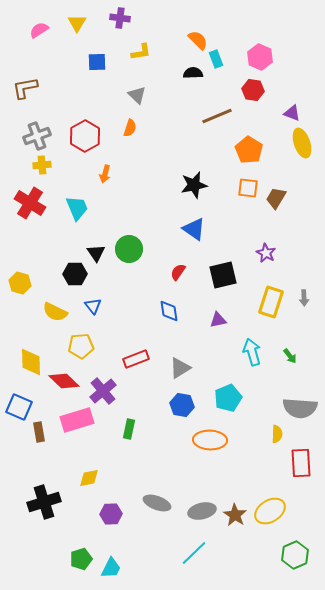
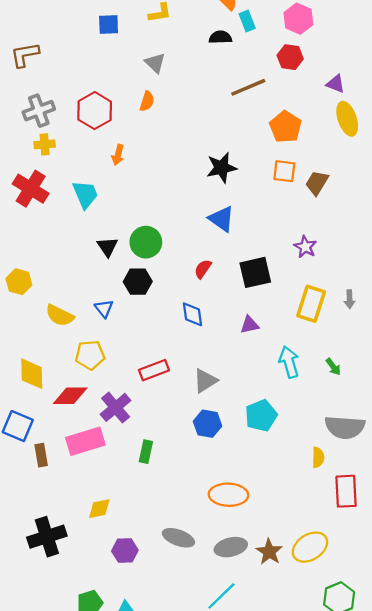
black hexagon: (75, 274) -> (138, 282), moved
red diamond: (64, 381) -> (70, 396), turned -44
orange ellipse: (210, 440) -> (228, 495), moved

